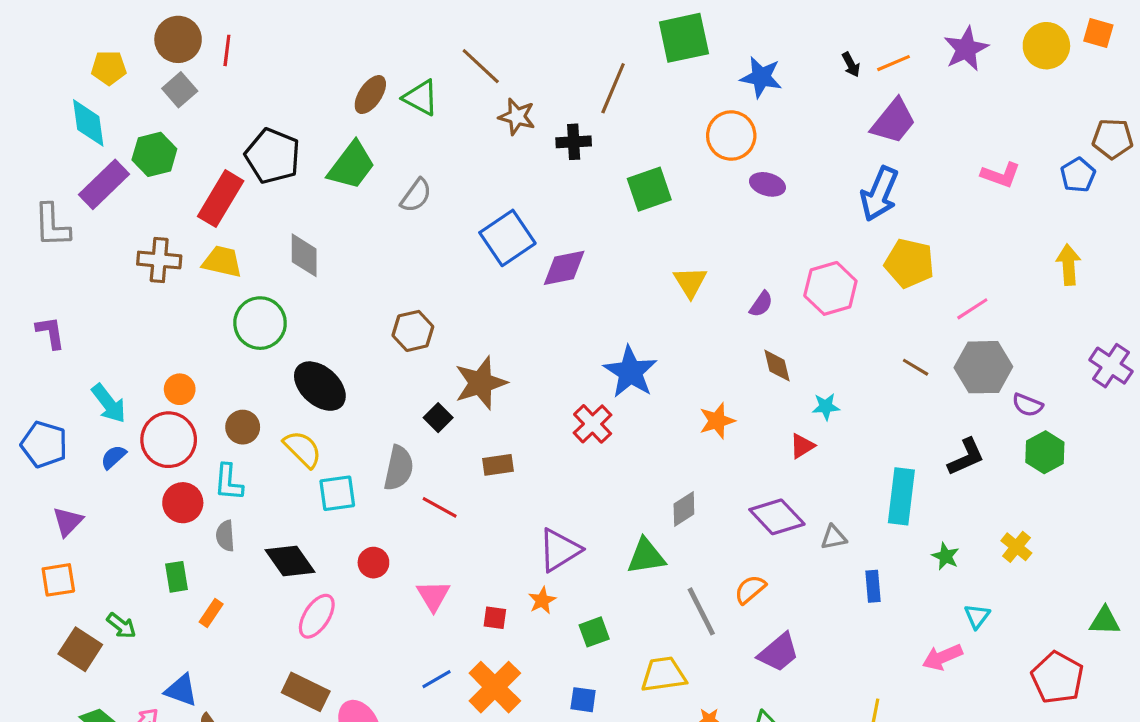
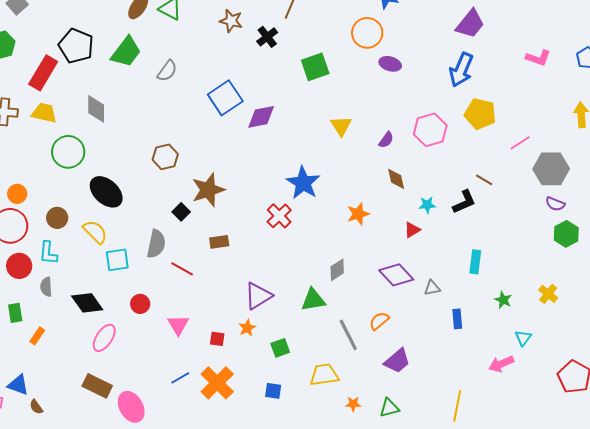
black cross: (574, 142) -> (267, 37), turned -35
gray hexagon: (983, 367) -> (551, 169), moved
black L-shape: (966, 457) -> (464, 202), moved
cyan rectangle: (901, 496) -> (475, 262), size x0.7

